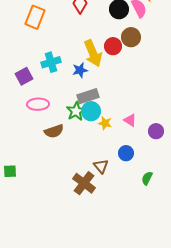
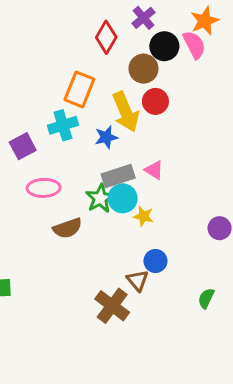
orange rectangle: (35, 17) -> (79, 89), moved
brown circle: (131, 37) -> (143, 69), moved
pink triangle: (130, 120) -> (154, 170), moved
blue circle: (126, 153) -> (155, 261), moved

